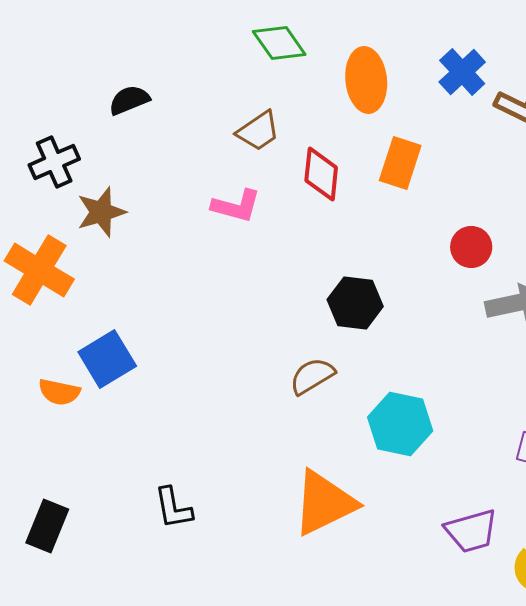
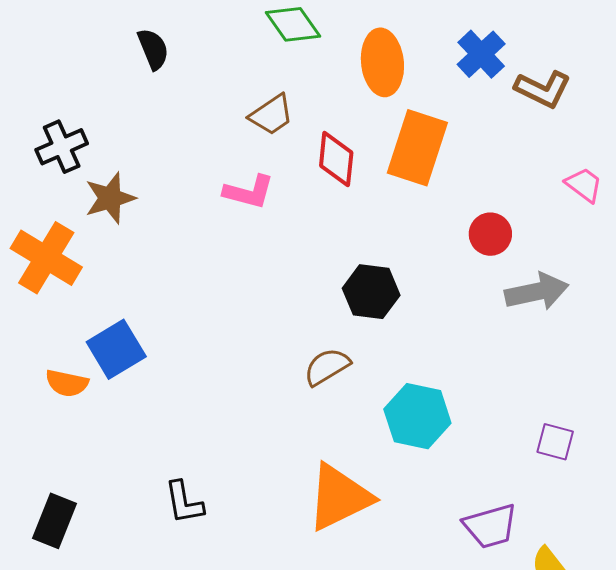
black semicircle: (129, 100) -> (153, 49), moved, turned 90
orange rectangle: (400, 163) -> (417, 148), size x1.4

